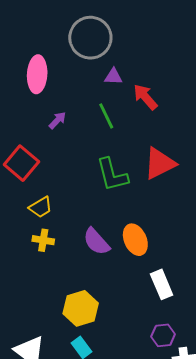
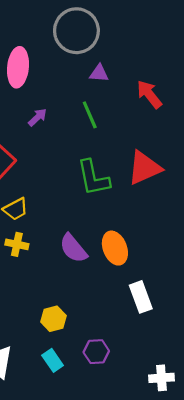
red arrow: (145, 97) -> (149, 94), moved
yellow hexagon: (81, 308) -> (53, 319), size x0.7
purple hexagon: (163, 335) -> (96, 352), moved

